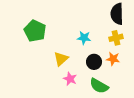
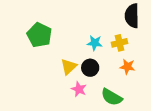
yellow cross: (116, 38) -> (120, 43), moved
black circle: (94, 62) -> (90, 68), moved

